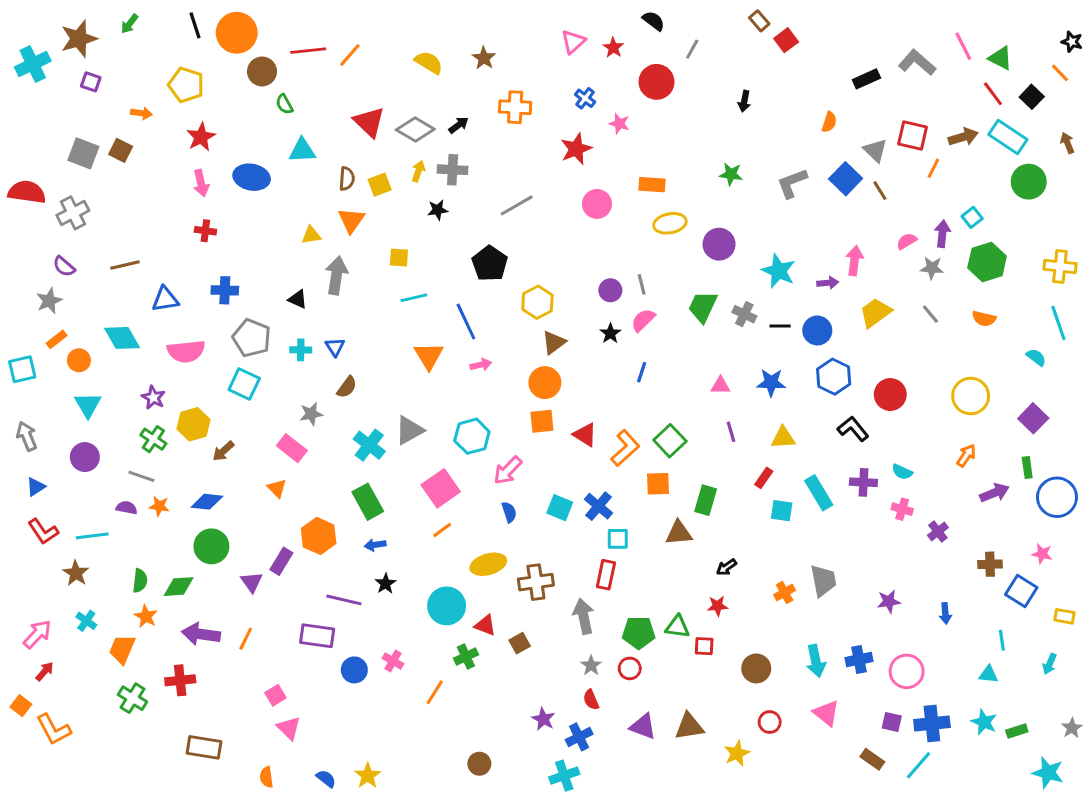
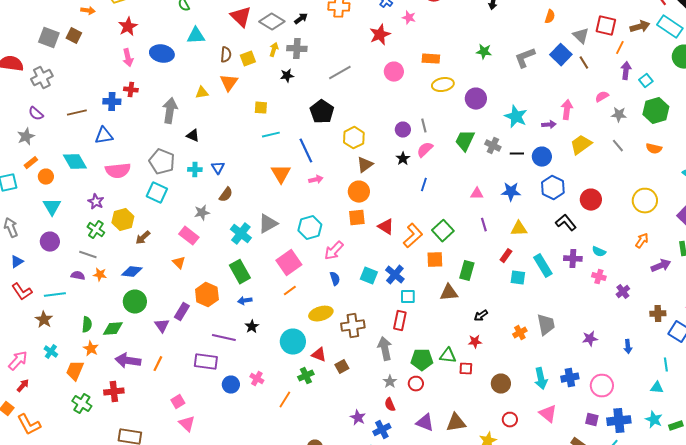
purple arrow: (942, 234) -> (626, 71), moved
gray arrow: (336, 275) -> (170, 111), moved
blue cross: (225, 290) -> (112, 102), moved

